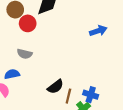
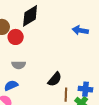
blue arrow: (98, 31) -> (80, 30), turned -140
black semicircle: (55, 87) -> (55, 79), moved

